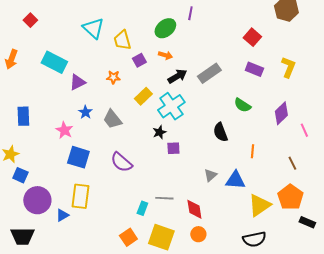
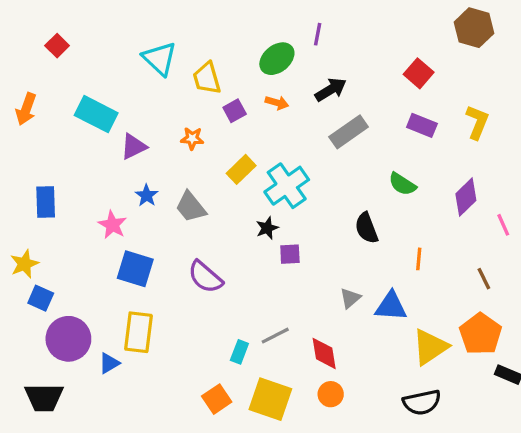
black arrow: (177, 76) -> (331, 90), moved
gray line: (164, 198) -> (275, 336), turned -30

